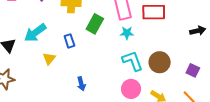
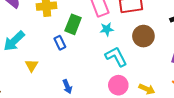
blue rectangle: (69, 41) -> (60, 43), moved
brown circle: (160, 62) -> (143, 36), moved

